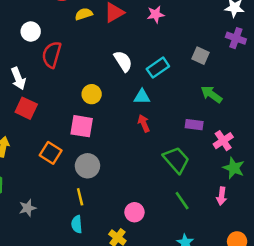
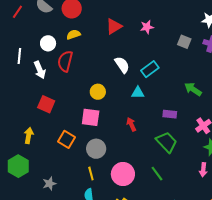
yellow semicircle: (84, 14) -> (73, 35), moved
gray square: (201, 56) -> (184, 42), moved
white arrow: (18, 79) -> (40, 70), moved
red arrow: (144, 123) -> (131, 124), moved
purple rectangle: (194, 125) -> (170, 114), moved
green line: (182, 201) -> (157, 174), moved
pink circle: (134, 212) -> (123, 174), moved, size x1.5

